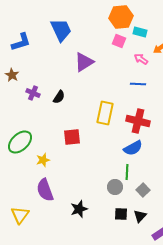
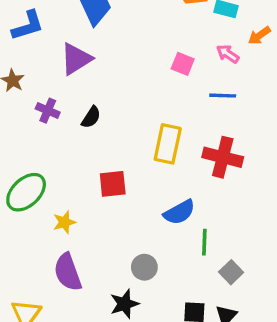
pink square: (119, 41) -> (183, 64), moved
purple triangle: (84, 62) -> (76, 59), moved
blue semicircle: (133, 148) -> (179, 212), moved
gray circle: (115, 187) -> (144, 267), moved

